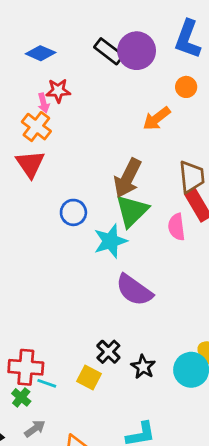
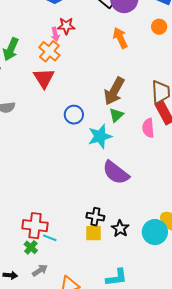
orange arrow: (157, 119) -> (120, 38), moved, turned 100
green triangle: (132, 211) -> (116, 115), size x0.6
black cross: (108, 352) -> (95, 217), turned -36
yellow square: (89, 377) -> (93, 233), moved, turned -30

